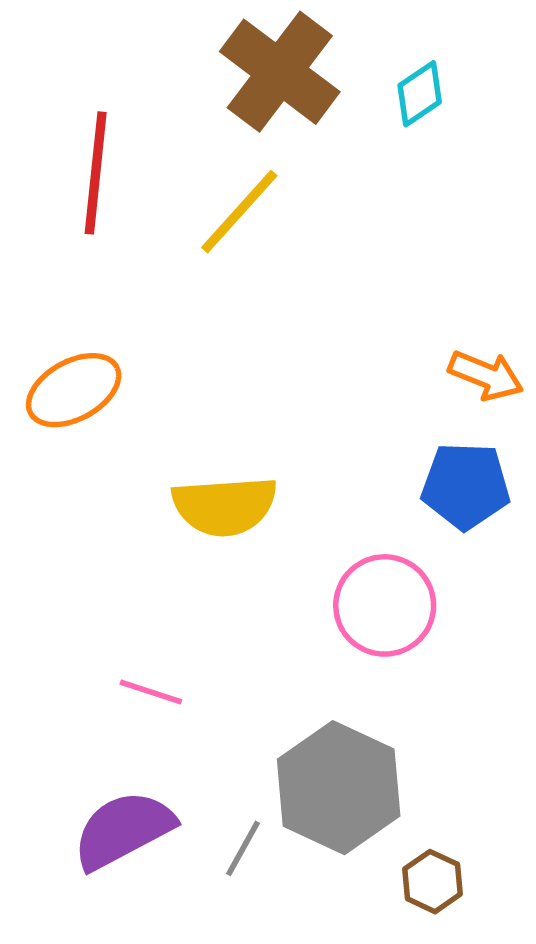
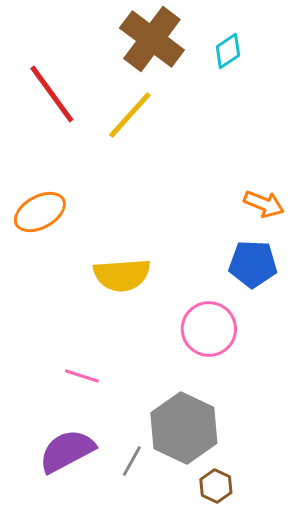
red line: (96, 173) -> (52, 94), turned -42
brown hexagon: (433, 882) -> (216, 486), moved

